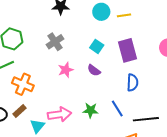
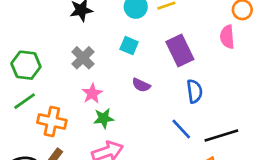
cyan square: (97, 46) -> (129, 46), moved
pink star: (66, 70) -> (92, 93), moved
green star: (91, 110) -> (104, 118), moved

